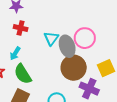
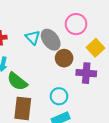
pink circle: (85, 38) -> (76, 24), moved
brown circle: (74, 68) -> (64, 58), size x0.7

